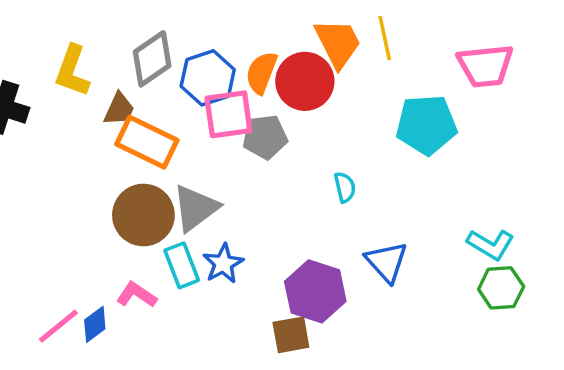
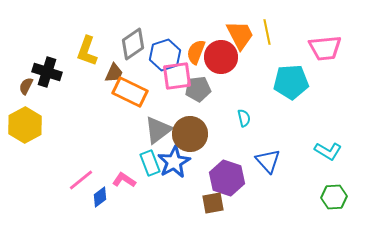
brown circle: (143, 215) -> (190, 134), moved
blue star: (223, 264) -> (174, 162), size x1.4
green hexagon: (501, 288) -> (334, 197), moved
pink line: (58, 326) -> (81, 180), moved

